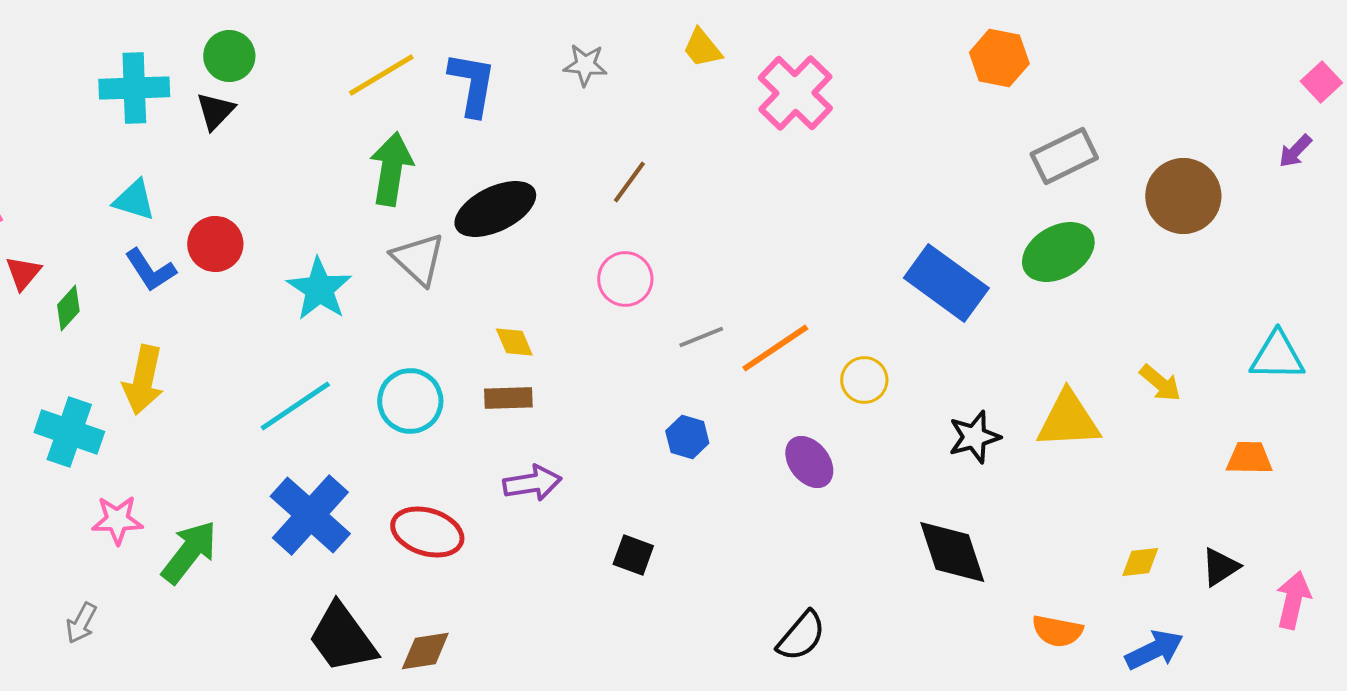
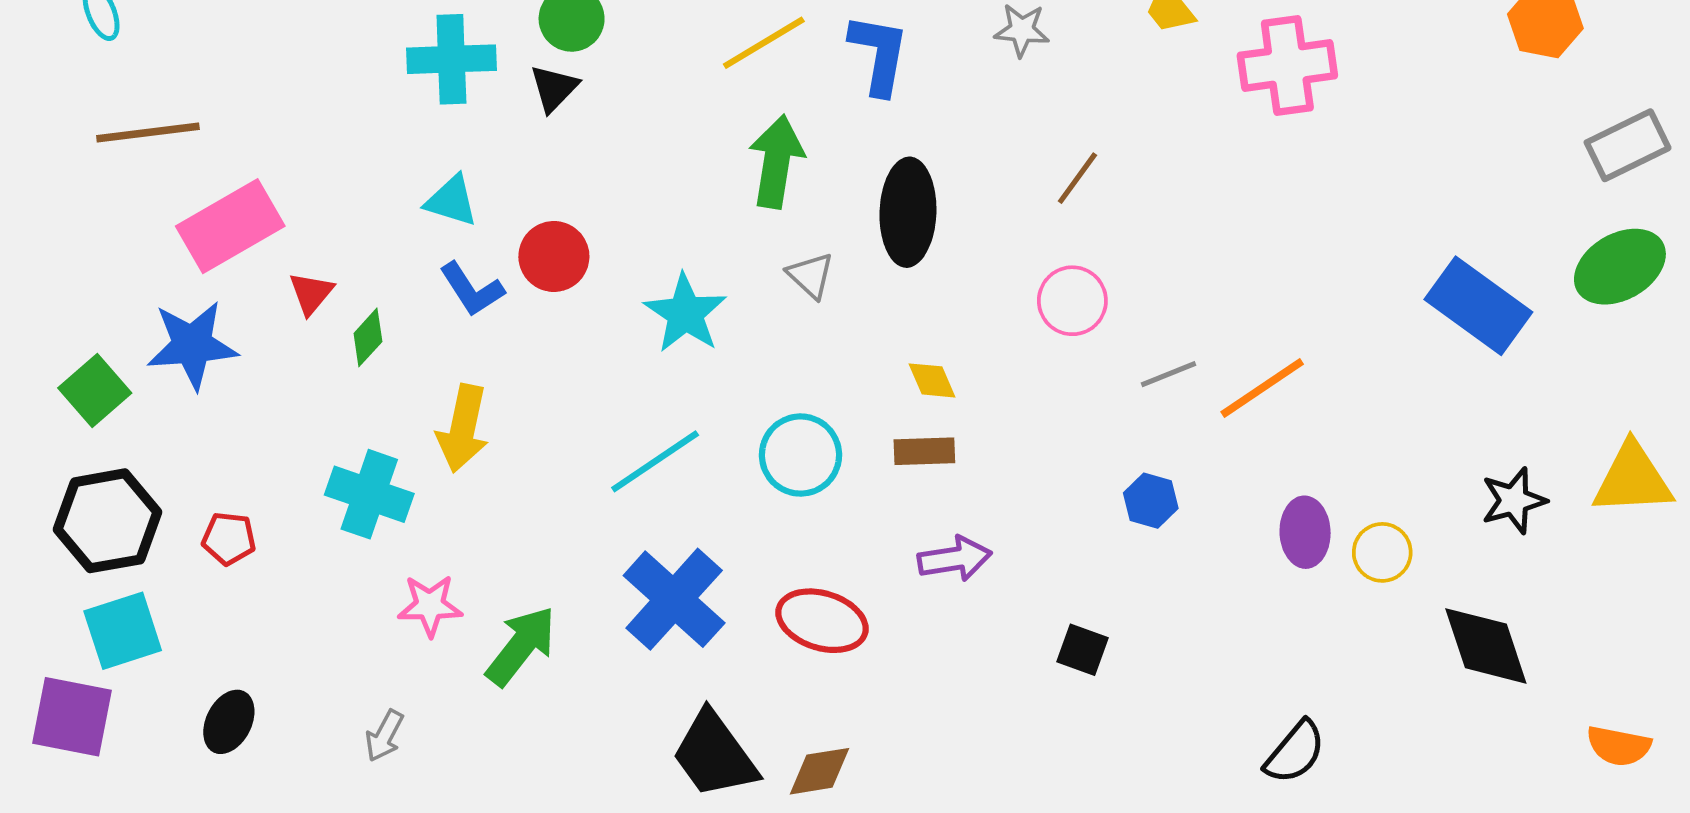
pink cross: (795, 93) -> (1287, 66), turned 38
black ellipse: (495, 209) -> (908, 212), turned -62
gray triangle: (418, 259) -> (811, 275), size x0.7
yellow circle: (864, 380) -> (1382, 552), moved
purple ellipse: (809, 462) -> (1305, 532), turned 36

